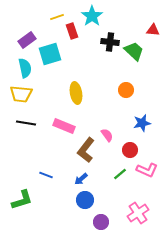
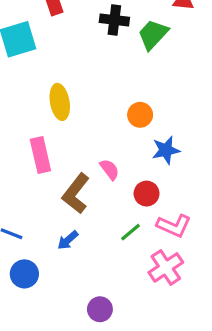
green trapezoid: (134, 51) -> (153, 34), turned -90
orange circle: (126, 90) -> (140, 115), moved
pink rectangle: (64, 126) -> (40, 155), turned 55
blue circle: (85, 200) -> (24, 274), moved
pink cross: (138, 213) -> (166, 267), moved

